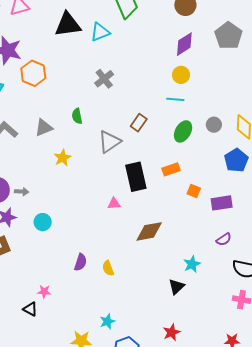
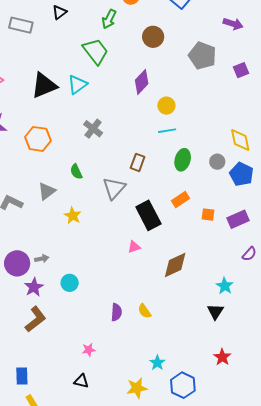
purple diamond: (184, 44) -> (142, 82), moved
orange hexagon: (33, 73) -> (38, 139), moved
gray circle: (214, 125) -> (217, 162), moved
black triangle: (30, 309) -> (81, 381), moved

